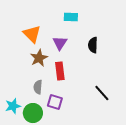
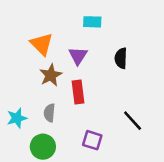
purple square: (55, 102) -> (92, 140), moved
cyan star: (13, 106) -> (17, 118), moved

